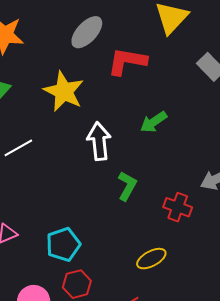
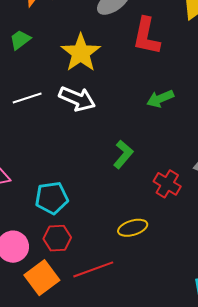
red L-shape: (127, 61) -> (146, 36), turned -99
white arrow: (99, 141) -> (77, 99), moved, turned 108

